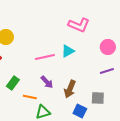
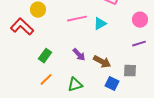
pink line: (45, 57) -> (77, 19), moved
brown arrow: (70, 89) -> (102, 62), turned -84
orange line: (30, 97) -> (46, 80), moved, turned -56

